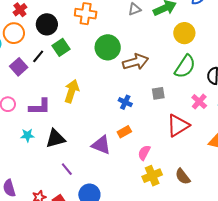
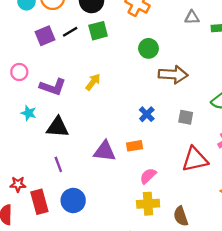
green circle: (108, 47) -> (148, 48), size x0.7
yellow arrow: (72, 91) -> (93, 82), size x0.7
purple triangle: (101, 145) -> (105, 151), turned -35

